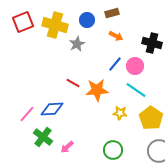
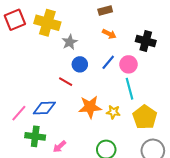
blue circle: (87, 20) -> (80, 64), moved
orange star: (97, 90) -> (90, 107), moved
cyan line: (136, 90) -> (130, 89), turned 40
green cross: (43, 137) -> (35, 136), turned -30

